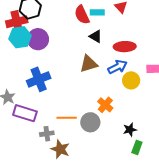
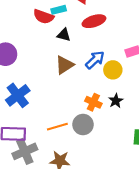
red semicircle: (82, 15) -> (44, 17), turned -30
red ellipse: (125, 47) -> (94, 21), moved
black star: (130, 130) -> (116, 101), moved
gray cross: (47, 134) -> (25, 151), moved, size x1.6

